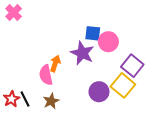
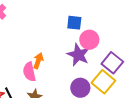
blue square: (93, 33) -> (74, 23), moved
purple star: (82, 53) -> (78, 55), moved

